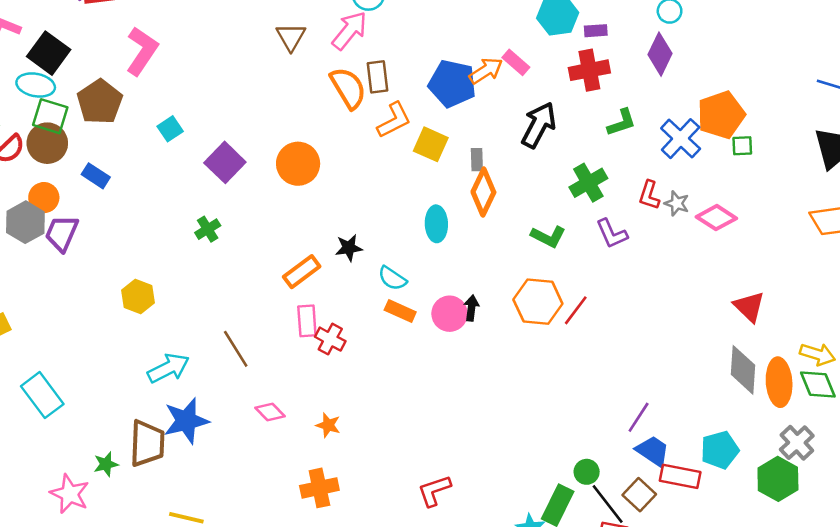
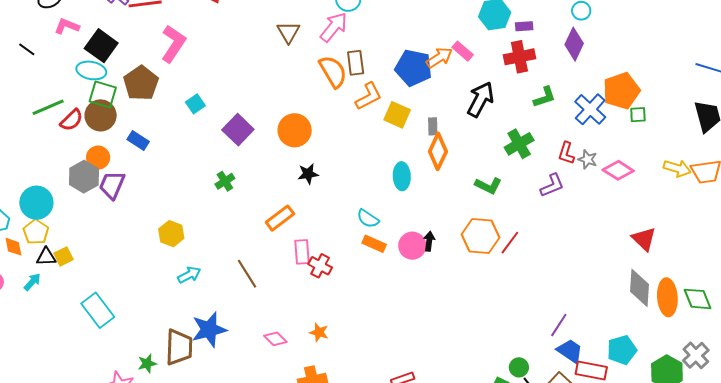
purple L-shape: (612, 234) -> (552, 185), moved, turned -88
black star: (349, 248) -> (308, 174), moved
orange rectangle: (302, 272) -> (280, 218), moved
yellow arrow: (818, 354) -> (677, 168), moved
cyan arrow: (168, 368) -> (189, 275), moved, size x0.7
pink diamond: (270, 412) -> (275, 339), moved
gray cross: (797, 443) -> (696, 355), moved

